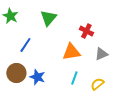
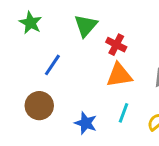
red cross: (86, 31) -> (116, 45), moved
blue star: (37, 77) -> (86, 123), moved

